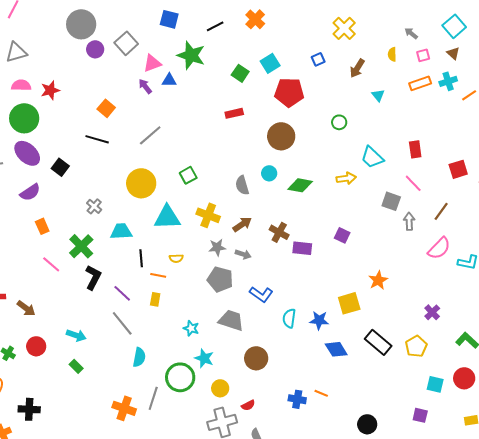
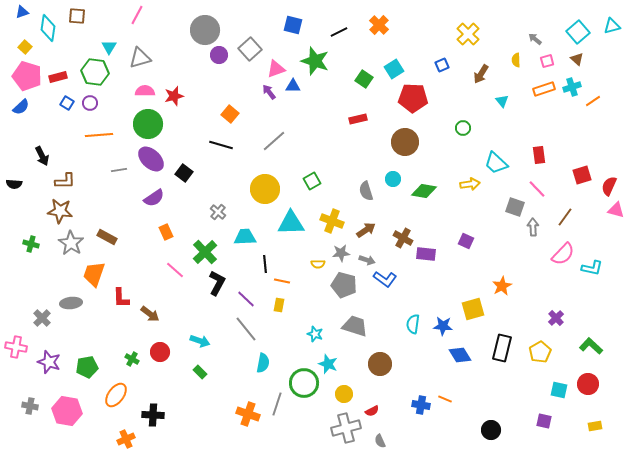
yellow semicircle: (176, 258) -> (318, 264), moved
blue L-shape: (261, 294) -> (385, 279), moved
black rectangle: (378, 342) -> (502, 348), turned 64

